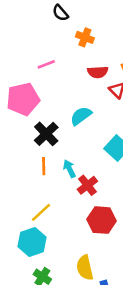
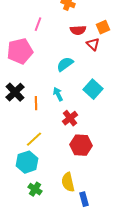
pink line: (46, 64) -> (38, 24), turned -48
black cross: (46, 134) -> (15, 92), moved
cyan arrow: (69, 169) -> (58, 94), moved

